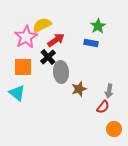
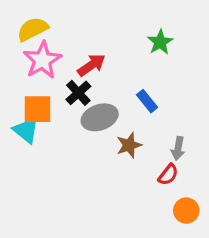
yellow semicircle: (42, 25) -> (33, 29), moved
blue rectangle: (91, 43) -> (147, 101), moved, turned 40
gray ellipse: (61, 72) -> (100, 117), turned 75
cyan triangle: (17, 93) -> (26, 130), moved

